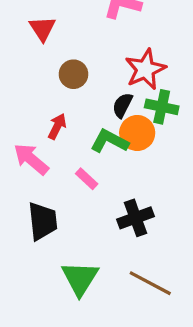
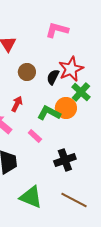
black semicircle: (122, 105) -> (53, 77), moved
green cross: (162, 107) -> (81, 92), turned 30
green triangle: (80, 278) -> (31, 197), turned -40

